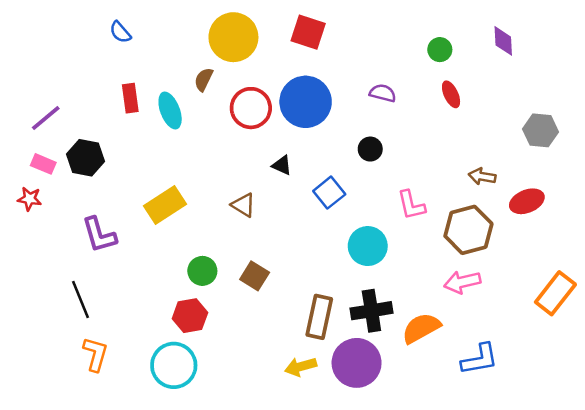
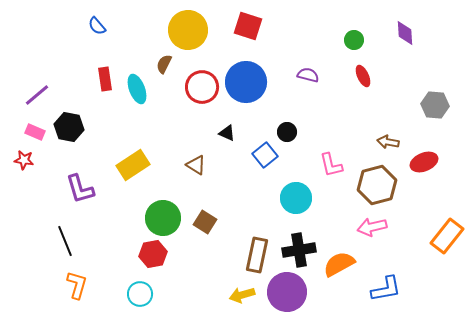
black circle: (370, 149) -> (287, 132), moved
green circle: (202, 271) -> (163, 218), size x1.5
cyan circle: (174, 365) -> (140, 294), size x0.7

